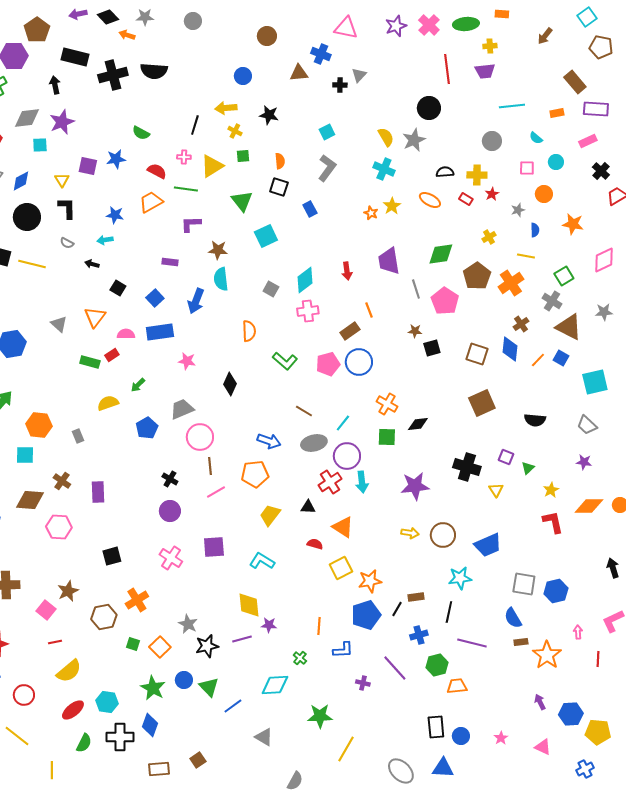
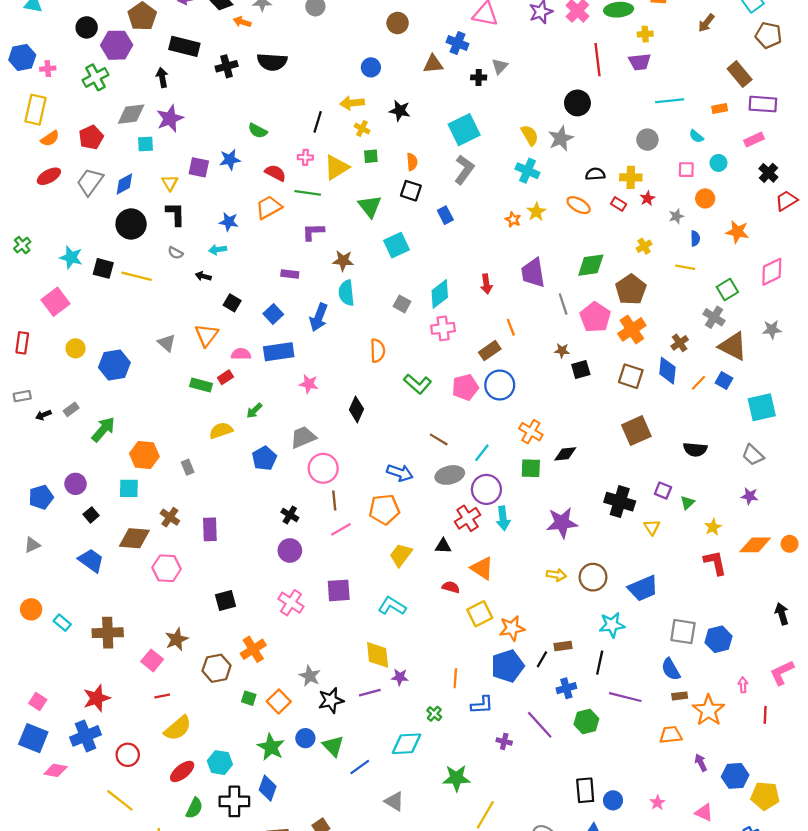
black cross: (113, 75) -> (227, 66), size x0.7
cyan square: (327, 132) -> (464, 130), size x1.8
orange cross: (511, 283) -> (632, 329), moved
orange trapezoid: (457, 686) -> (671, 735), moved

